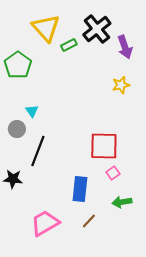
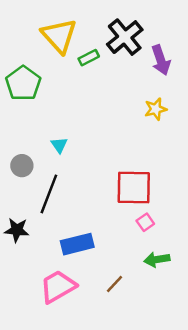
cyan triangle: (32, 111) -> (59, 145), moved
blue rectangle: (80, 189) -> (77, 244), moved, turned 70

